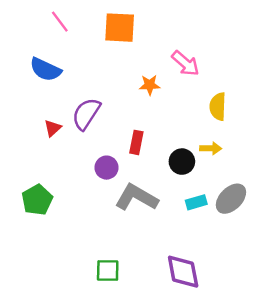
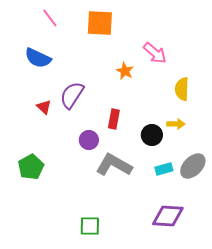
orange star: (150, 85) -> (125, 71), turned 30
red triangle: (53, 128) -> (44, 107), turned -35
purple diamond: (183, 272) -> (168, 216), moved, turned -76

